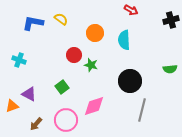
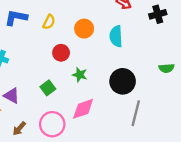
yellow semicircle: (61, 19) -> (49, 22), moved, turned 80
black cross: (171, 20) -> (158, 14), moved
green star: (91, 65) -> (80, 75), moved

